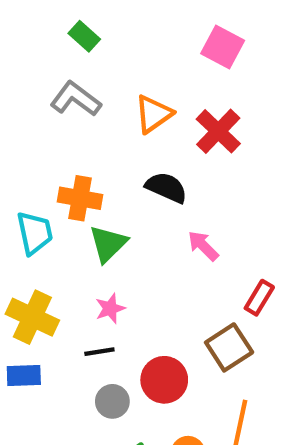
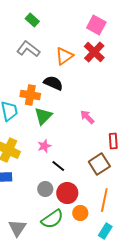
red cross: (218, 131) -> (94, 52), moved
black semicircle: (166, 187) -> (53, 83), moved
red rectangle: (259, 298) -> (113, 141), turned -35
black line: (99, 352) -> (58, 166), moved, turned 48
red circle: (164, 380) -> (67, 193), moved

